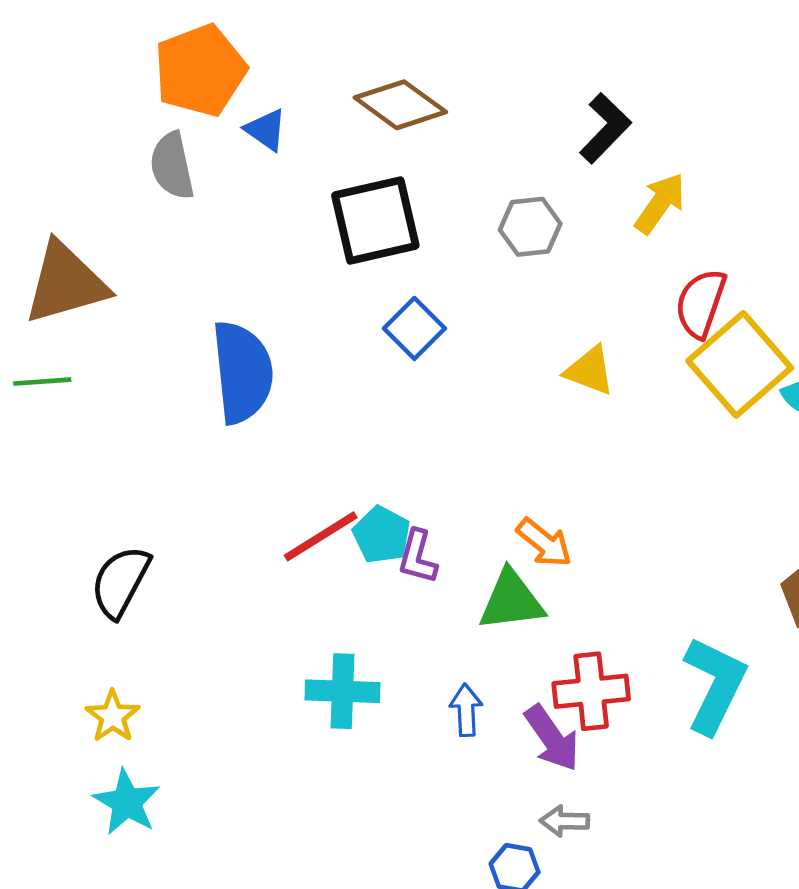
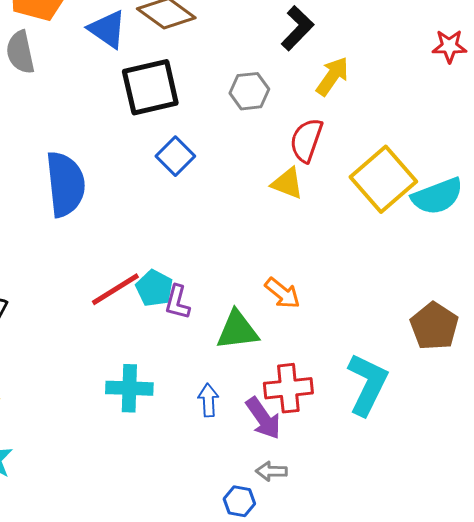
blue triangle: (266, 130) -> (107, 29), moved, size x1.4
red semicircle: (701, 303) -> (306, 140), moved
orange arrow: (544, 543) -> (282, 293), moved

